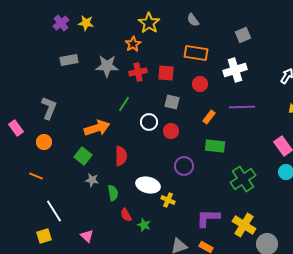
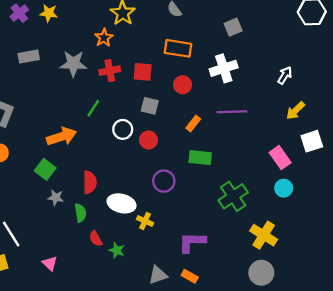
red semicircle: (121, 156) -> (90, 182), moved
yellow cross: (244, 225) -> (264, 235), moved

